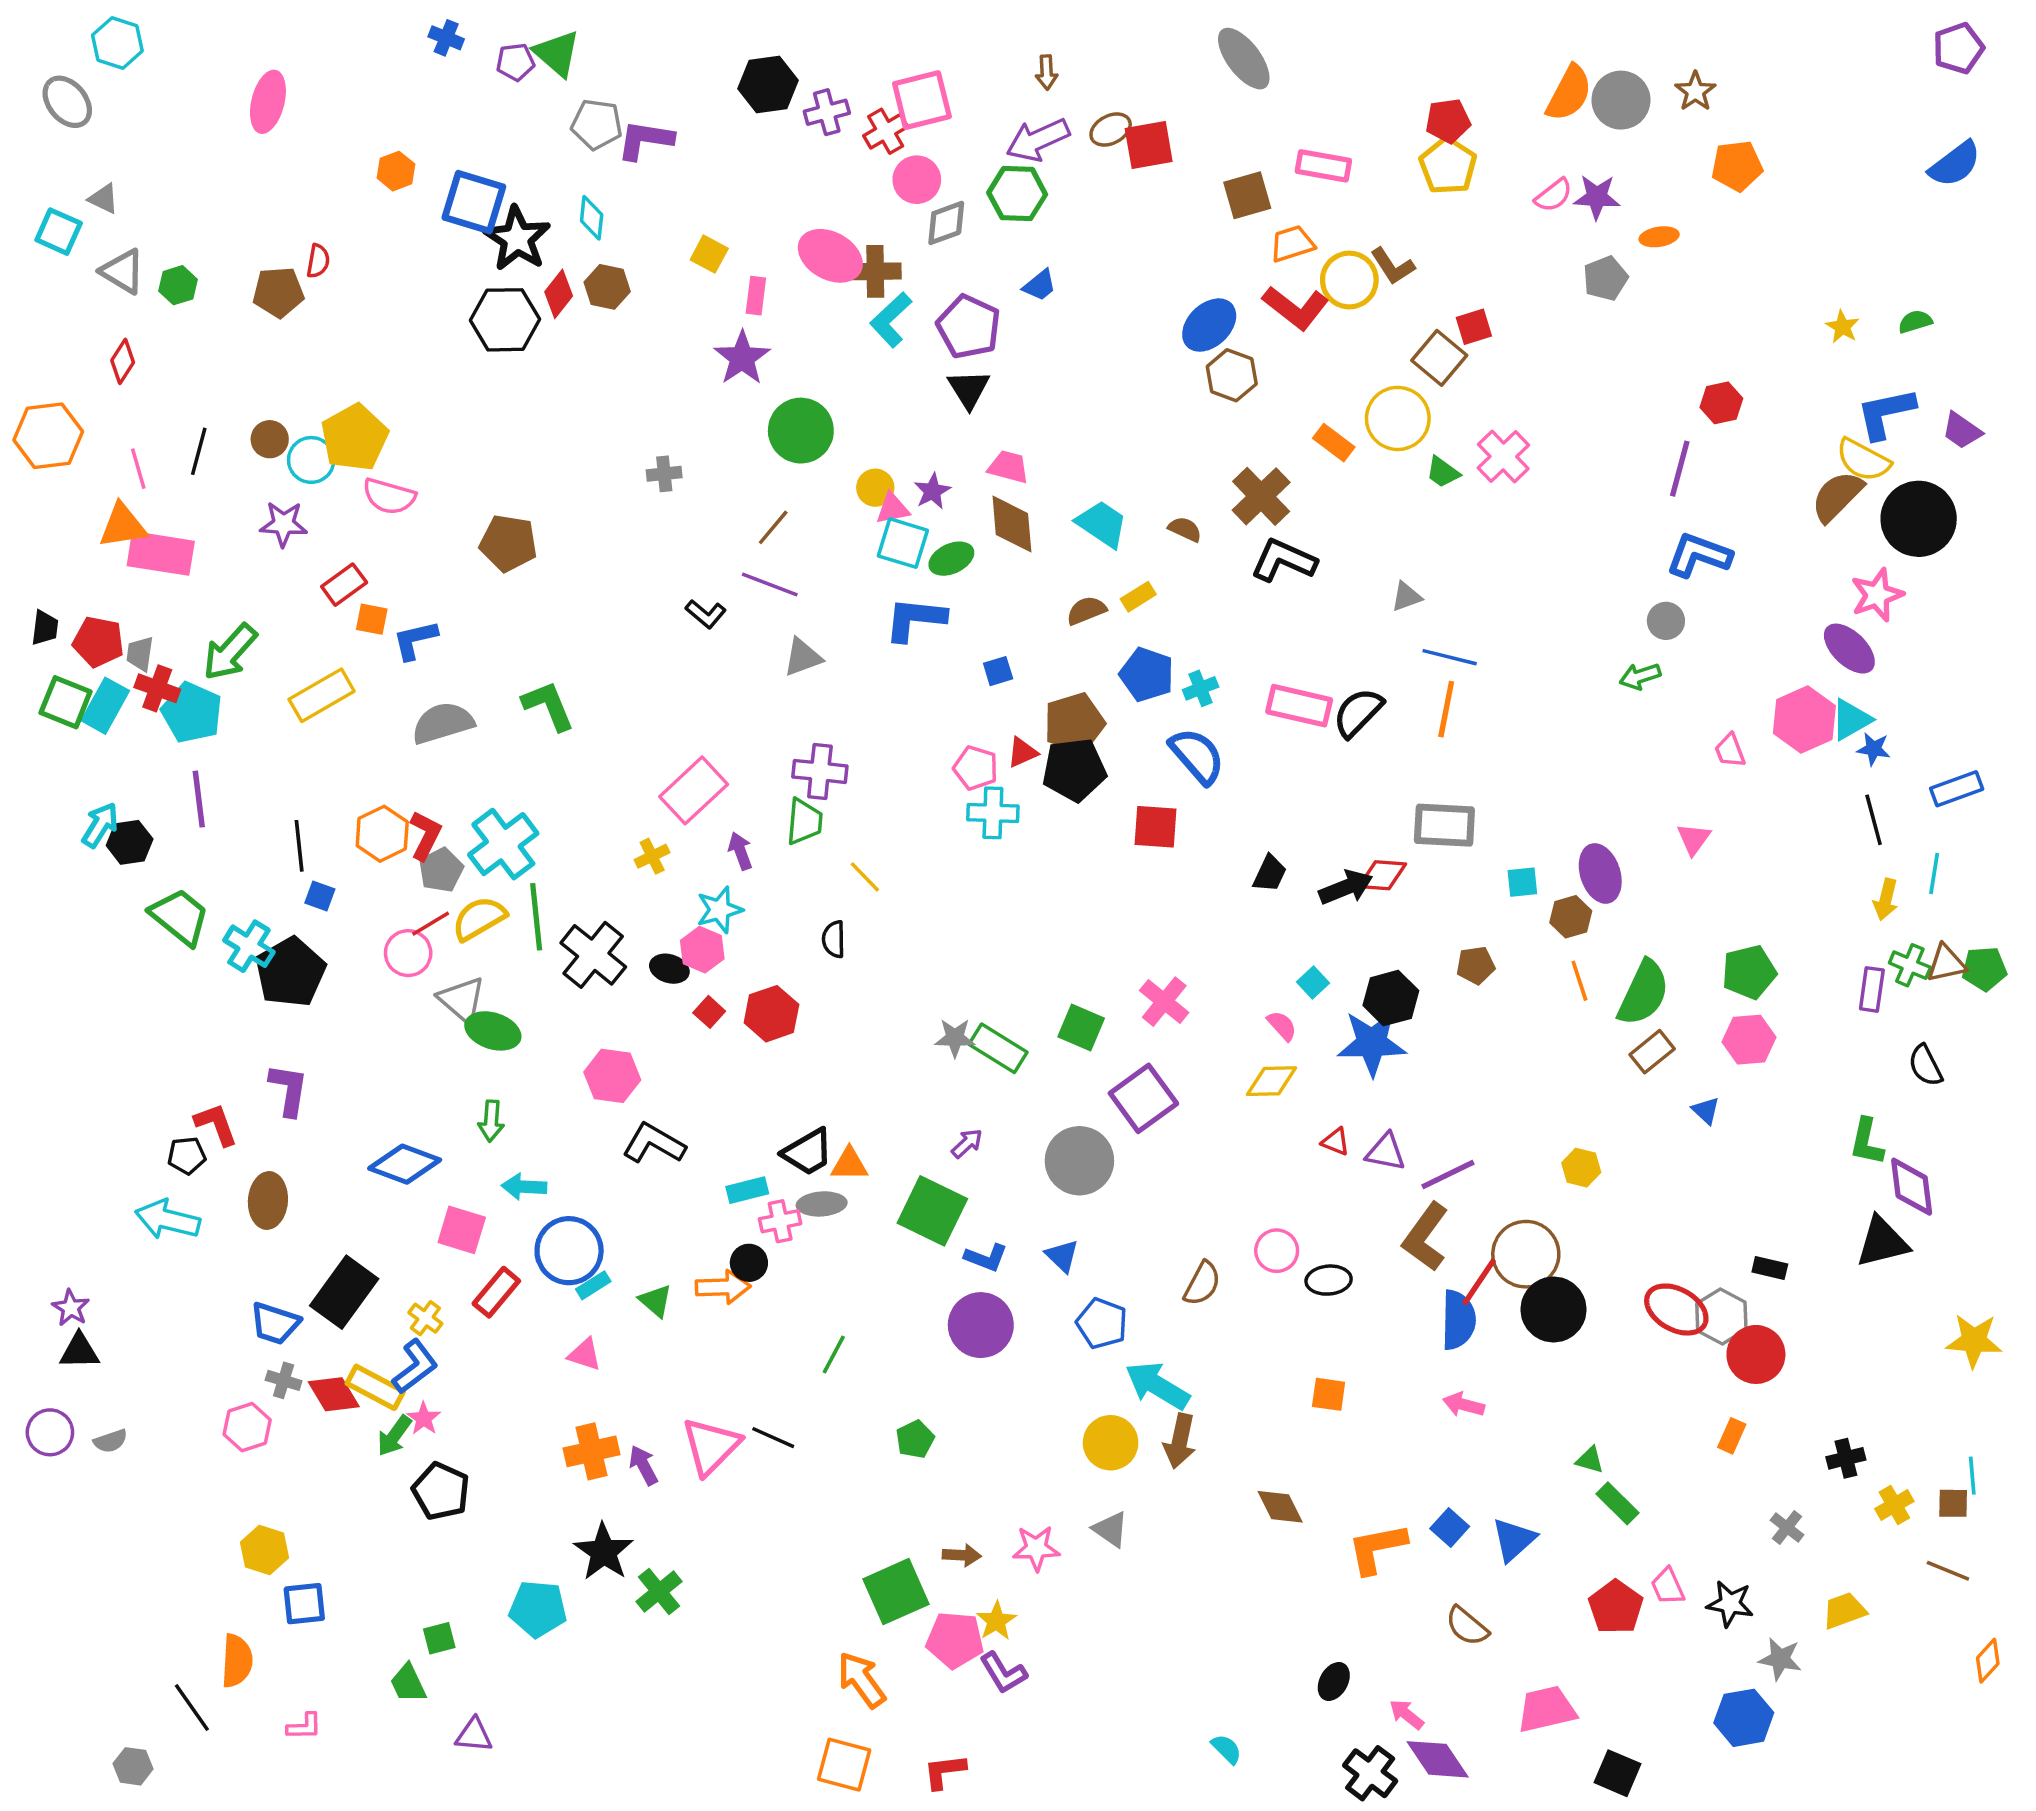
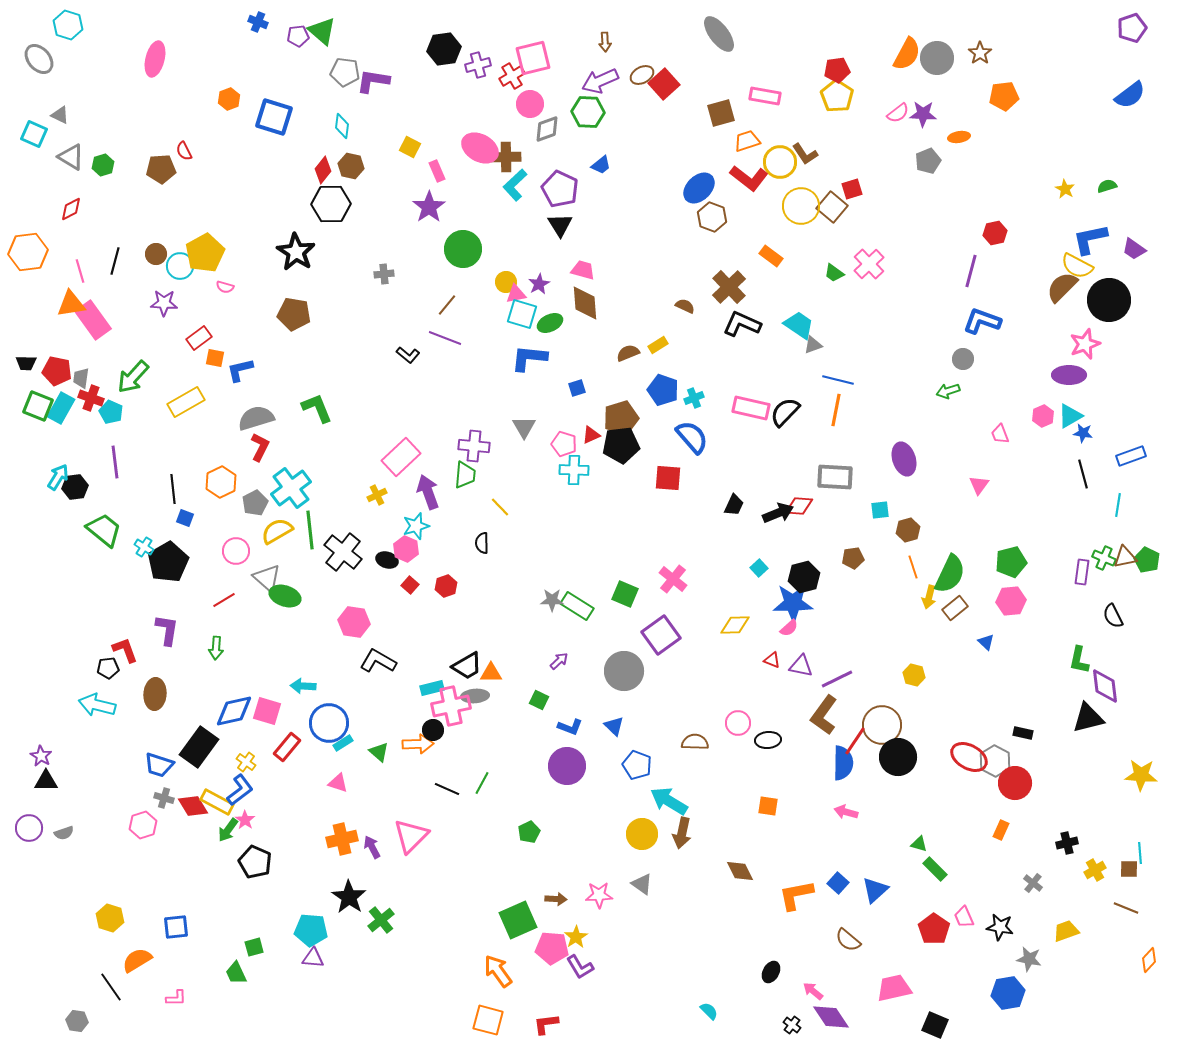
red square: (1149, 145) -> (664, 84), turned -32
black star: (517, 239) -> (296, 252), moved
red semicircle: (318, 261) -> (184, 151), turned 144
pink rectangle: (756, 296) -> (437, 171), turned -30
black hexagon: (505, 320) -> (331, 204), moved
red diamond: (123, 361) -> (71, 209), turned 30
yellow circle: (1398, 418) -> (801, 206), moved
pink semicircle: (389, 496) -> (225, 287), size x0.6
cyan trapezoid: (1102, 524) -> (799, 325), moved
pink rectangle: (161, 553) -> (93, 320), turned 45
black trapezoid: (45, 628) -> (26, 363), turned 85
purple ellipse: (1849, 649) -> (1069, 375), turned -44
gray triangle: (803, 657) -> (524, 427), moved, turned -40
cyan pentagon: (192, 713) -> (111, 412), size x0.7
pink hexagon: (1804, 720) -> (1043, 416), size x0.6
red L-shape: (425, 835) -> (260, 447), moved
purple arrow: (740, 851) -> (428, 492), size x1.6
purple ellipse: (1600, 873) -> (904, 459), moved
yellow arrow: (1886, 899) -> (929, 597), moved
red line: (431, 924) -> (224, 600), moved
cyan cross: (249, 946) -> (144, 547), size x0.7
green pentagon: (1984, 969) -> (1147, 560), turned 30
red hexagon: (771, 1014) -> (446, 586), size x0.7
pink semicircle: (1282, 1026) -> (789, 628), moved, turned 90
green arrow: (491, 1121) -> (216, 648), moved
blue diamond: (405, 1164) -> (234, 711), moved, turned -33
green square: (932, 1211) -> (539, 700), size x0.5
pink cross: (780, 1221) -> (451, 706), size x1.6
brown semicircle: (1202, 1284) -> (695, 742), turned -116
black line: (773, 1438) -> (447, 789), moved
yellow hexagon: (264, 1550) -> (110, 918), moved
orange semicircle: (237, 1661) -> (137, 960), turned -124
purple triangle: (474, 1735) -> (313, 958), moved
black cross: (1370, 1773) -> (792, 1025), size x0.6

